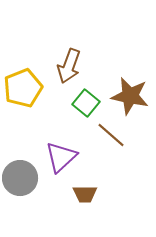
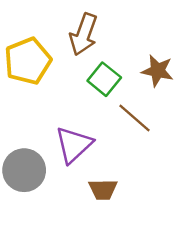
brown star: (130, 96) -> (158, 71), size x0.7

